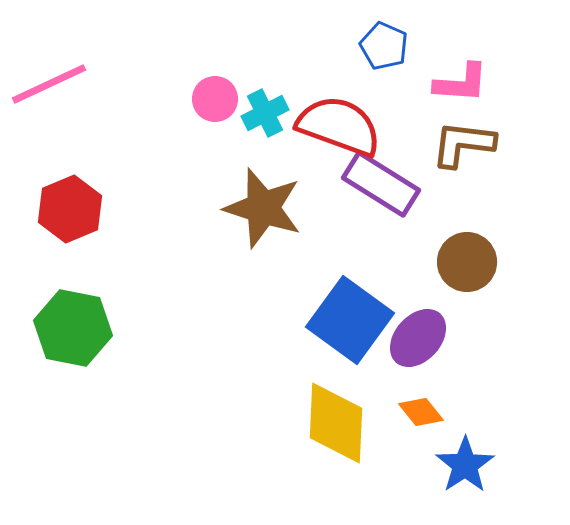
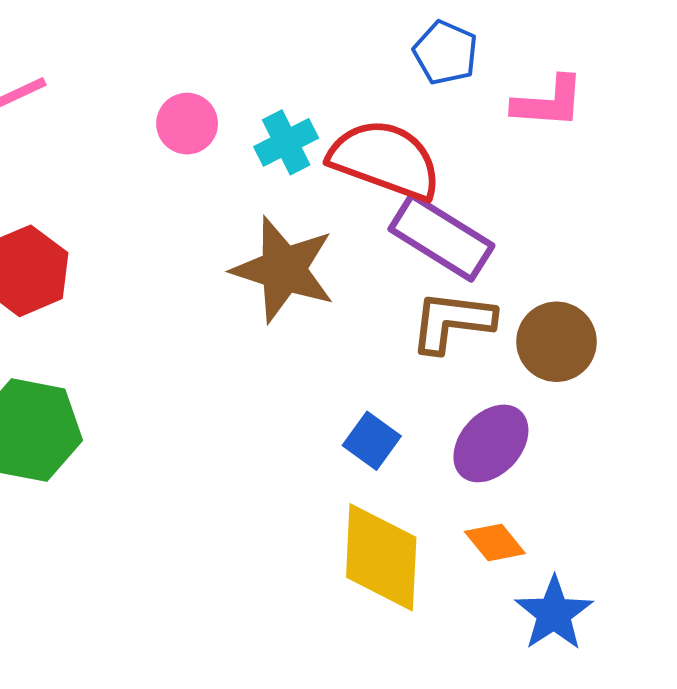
pink circle: (215, 99) -> (187, 124), moved
brown L-shape: (463, 144) -> (452, 322), moved
blue square: (350, 320) -> (372, 441), moved, size x0.5

